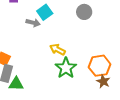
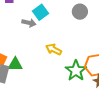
green star: (66, 68) -> (76, 71), moved
green triangle: (16, 84) -> (15, 64), moved

